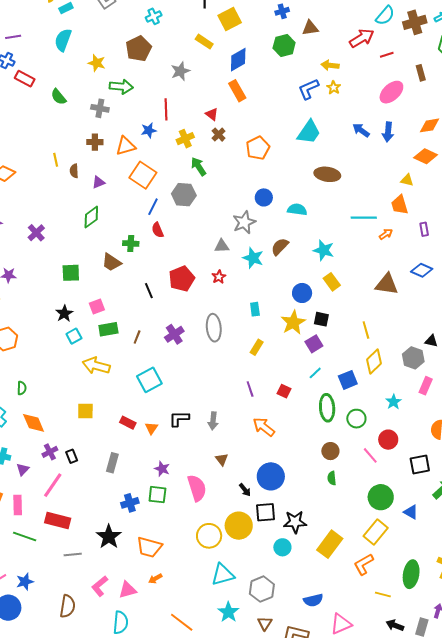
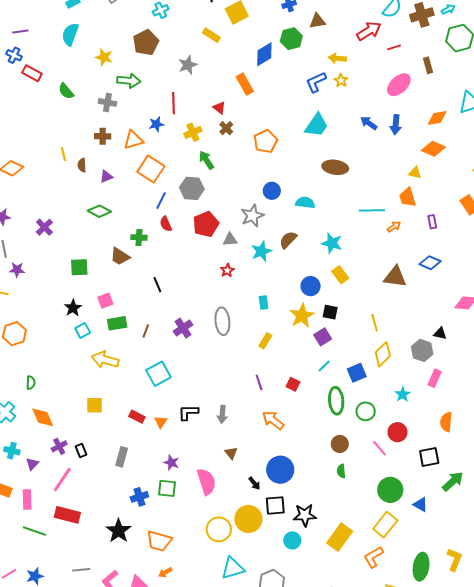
blue diamond: (238, 60) -> (264, 54), moved
green diamond: (91, 217) -> (99, 211), turned 65
cyan star: (253, 258) -> (261, 251), turned 30
red pentagon: (182, 279) -> (206, 224), moved
gray line: (73, 554) -> (81, 570), moved

